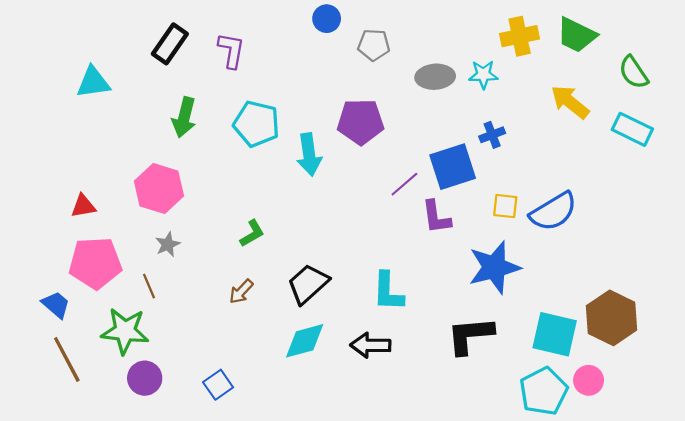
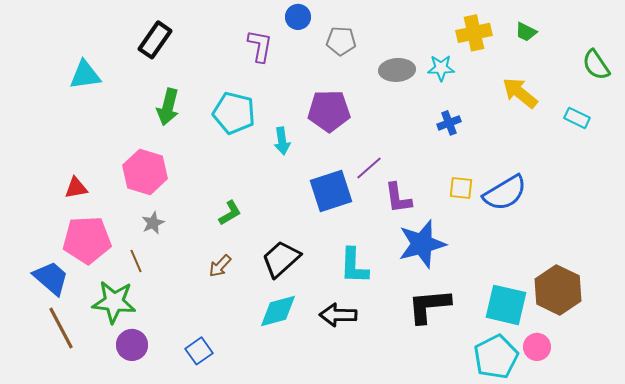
green trapezoid: (576, 35) -> (526, 32), size x0.6
purple L-shape: (231, 50) -> (260, 46), moved
green semicircle: (633, 72) -> (596, 65), moved
cyan rectangle: (632, 129) -> (577, 118), size x0.7
cyan arrow: (309, 155) -> (282, 141), size x0.7
blue square: (453, 167) -> (331, 191), moved
blue star: (494, 267) -> (422, 244), moved
blue trapezoid: (56, 305) -> (51, 278), size x1.4

